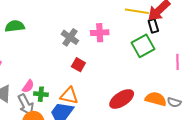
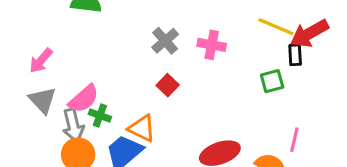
green square: (143, 46) -> (272, 81), size x0.7
pink line: (178, 62) -> (294, 140), moved
pink semicircle: (28, 86) -> (84, 99), size x1.5

